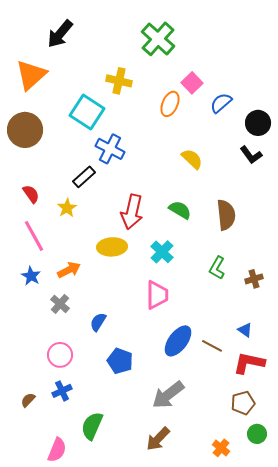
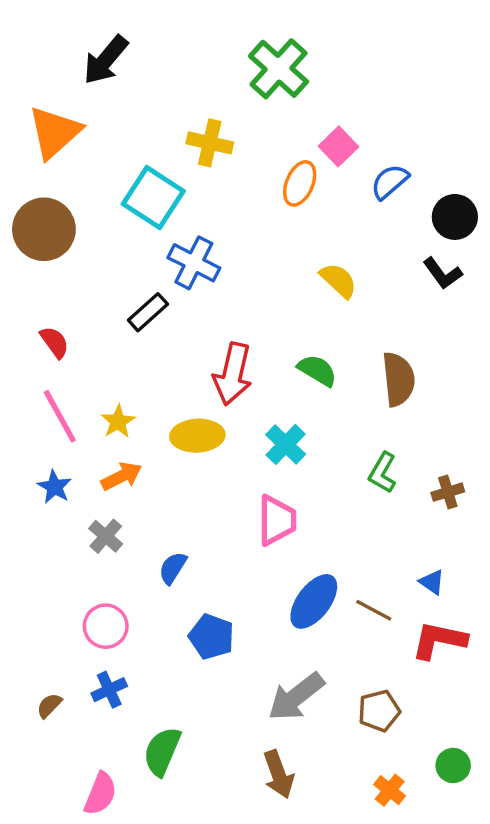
yellow star: (67, 208) -> (118, 422), moved
brown pentagon: (243, 403) -> (379, 711), moved
brown arrow: (158, 439) -> (279, 774), turned -64

